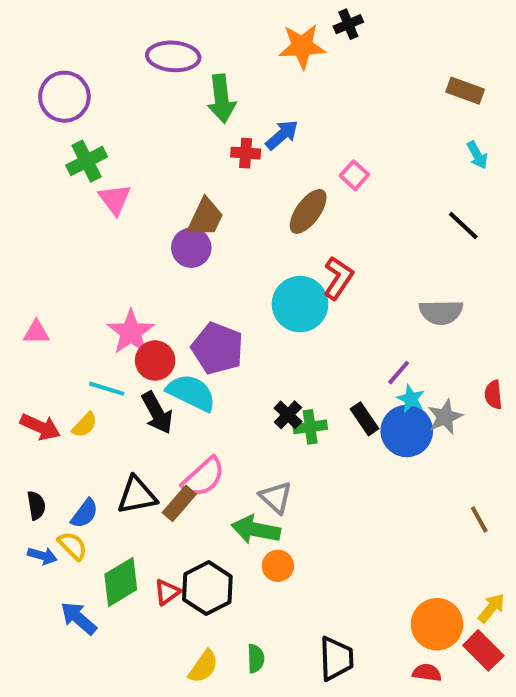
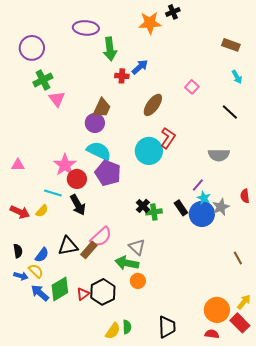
pink square: (354, 175) -> (192, 87), moved
cyan semicircle: (191, 393) -> (99, 151), moved
blue arrow: (79, 618) -> (40, 293), moved
yellow semicircle: (203, 667) -> (113, 331), moved

